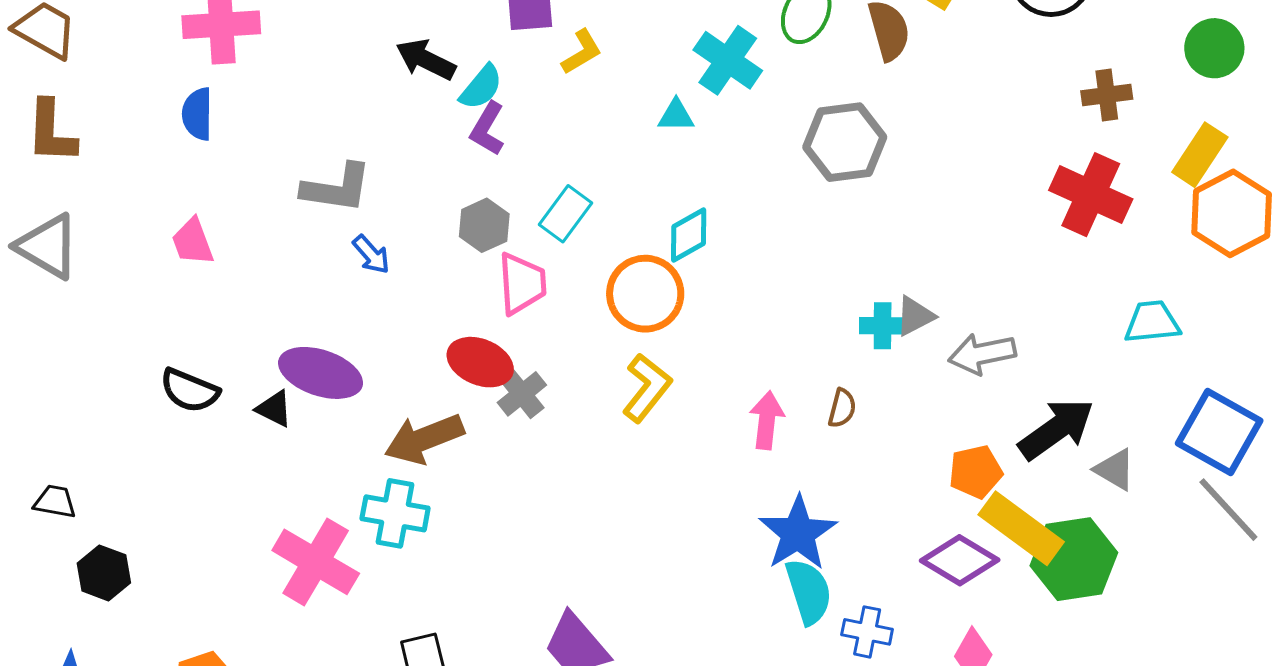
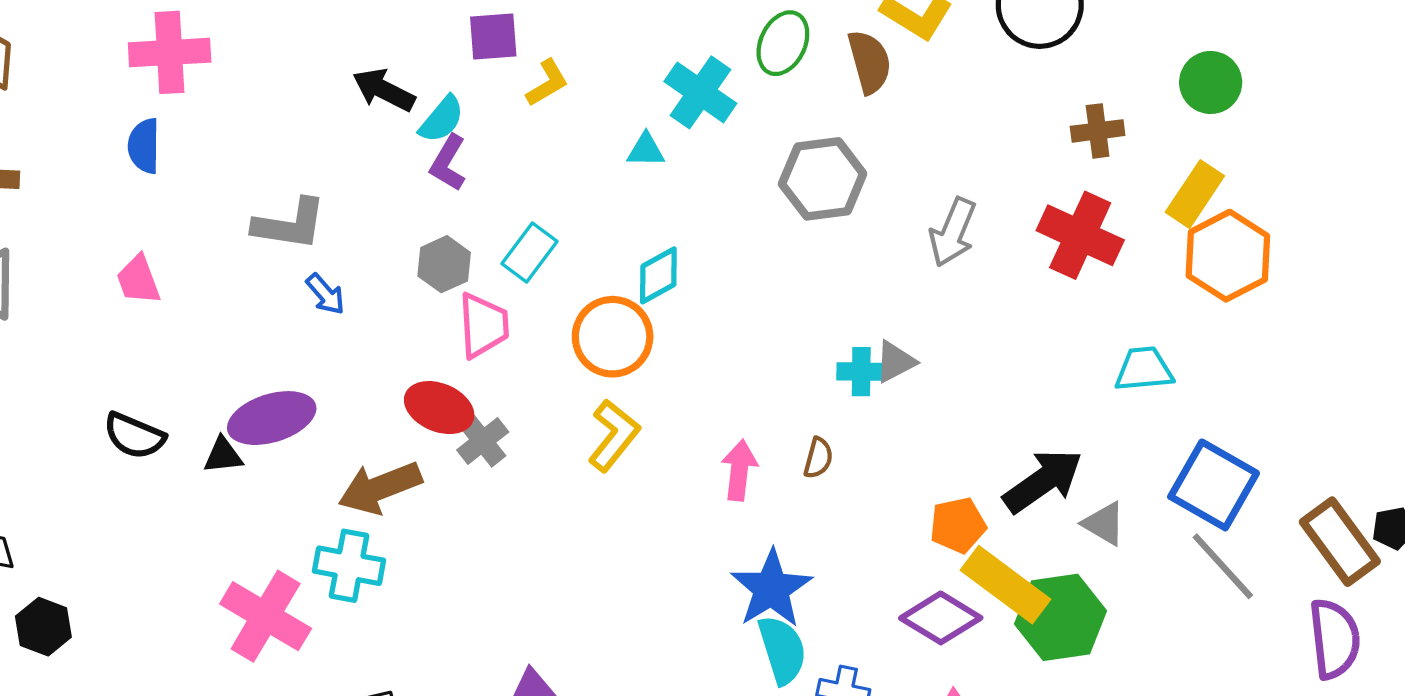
gray arrow: (982, 354) -> (953, 232), moved, turned -56
purple ellipse: (321, 373) -> (272, 418), turned -36
black triangle: (274, 409) -> (223, 455), turned -33

